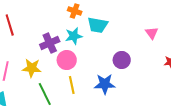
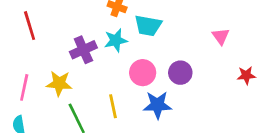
pink circle: (67, 60) -> (143, 73), moved

